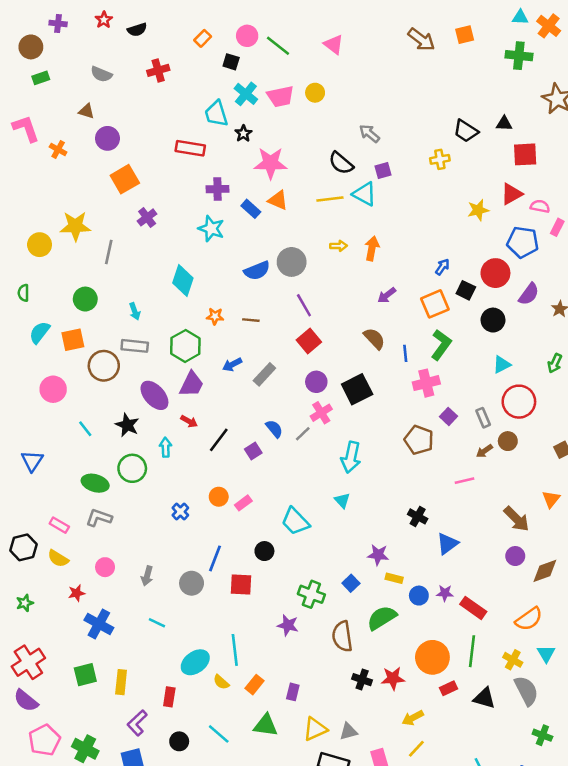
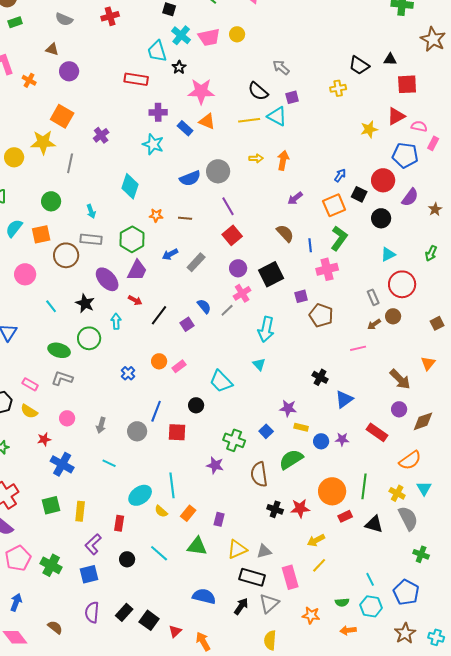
orange square: (125, 179) -> (62, 116), moved, turned -30
purple square: (449, 416) -> (301, 296), moved, turned 32
red rectangle: (473, 608) -> (377, 432), moved

